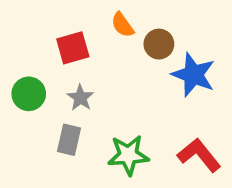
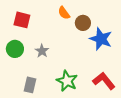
red square: (73, 48) -> (22, 20), moved, turned 30
gray rectangle: (69, 140) -> (30, 85), moved
green star: (128, 155) -> (67, 81), turned 30

